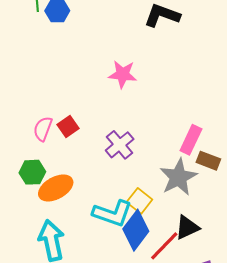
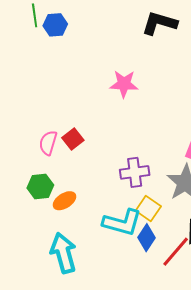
purple cross: (120, 145) -> (135, 172), moved, turned 36
orange ellipse: (56, 188) -> (64, 201), size x0.7
blue diamond: (136, 230) -> (146, 238), size x0.7

